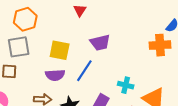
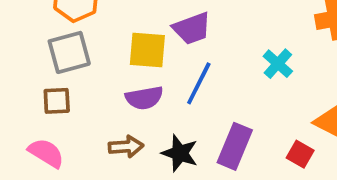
purple trapezoid: (100, 43) -> (192, 28), moved
cyan cross: (126, 85) -> (278, 64), moved, turned 35

